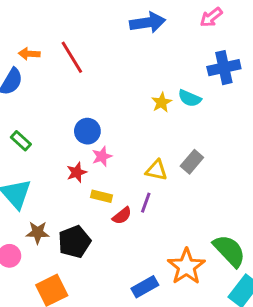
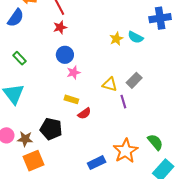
red star: (77, 172) -> (60, 27), moved
purple line: (146, 203) -> (123, 102), moved, turned -40
brown star: (38, 232) -> (25, 139), moved
black pentagon: (74, 242) -> (51, 129), turned 30
green semicircle: (229, 251) -> (155, 142), size x0.7

